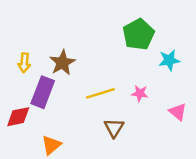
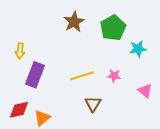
brown star: (62, 63) -> (74, 22), moved
red diamond: (18, 117) -> (19, 110), moved

